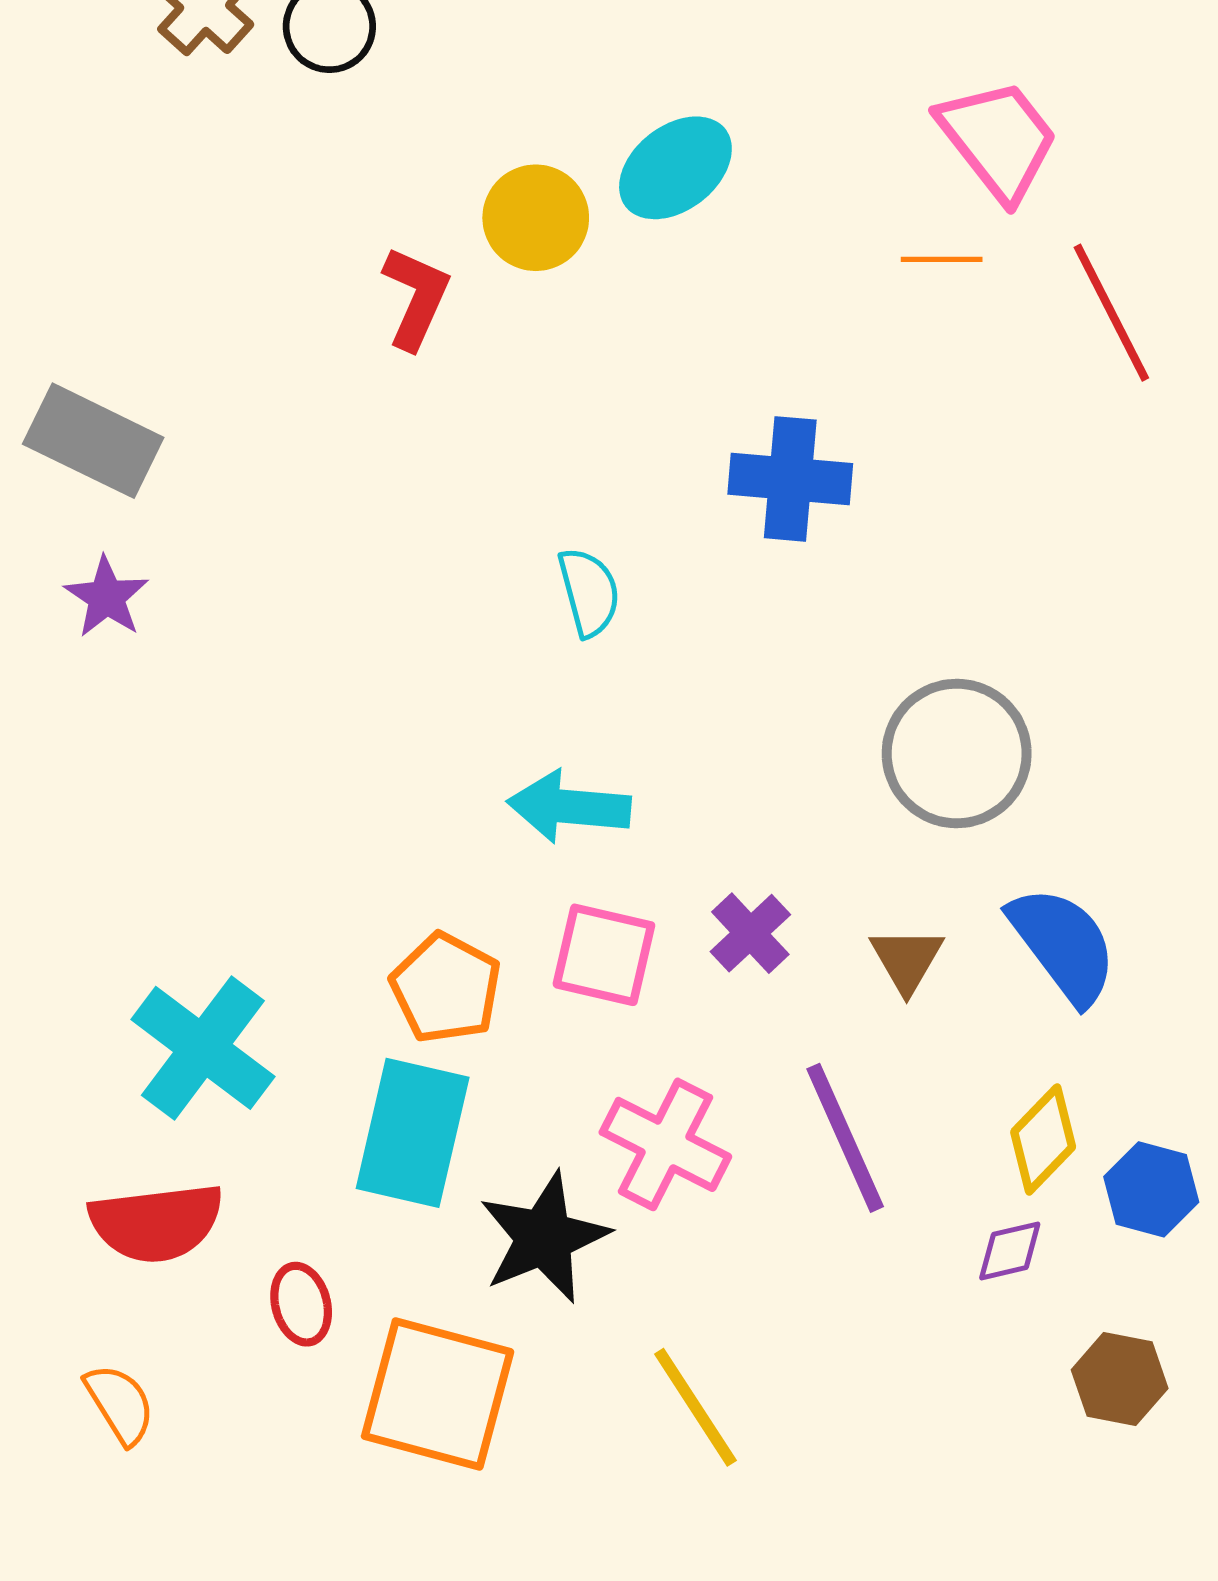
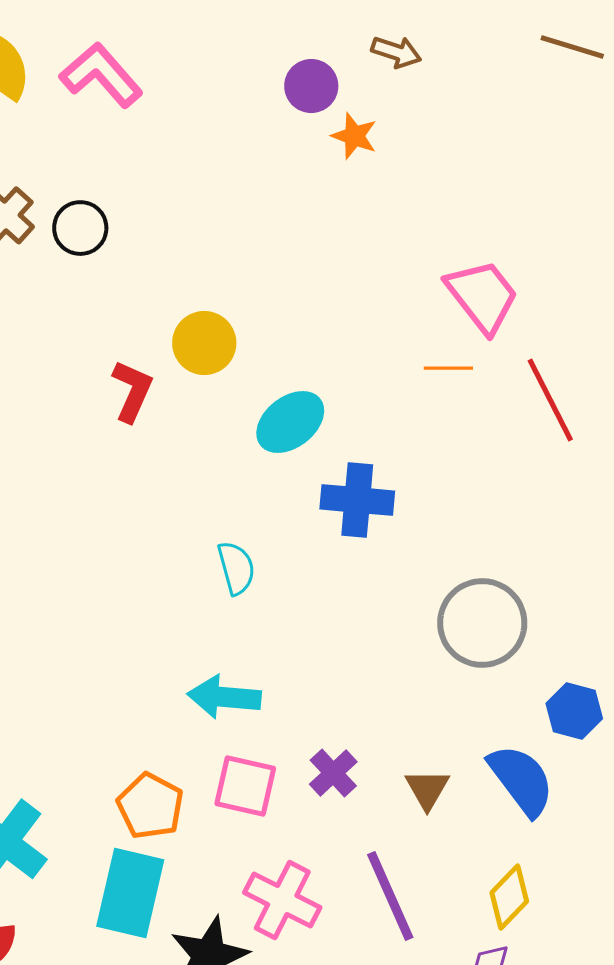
cyan ellipse: (675, 168) -> (290, 422), moved
gray circle: (957, 753) -> (482, 623), moved
blue hexagon: (1151, 1189) -> (574, 711), moved

